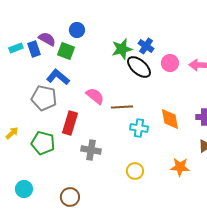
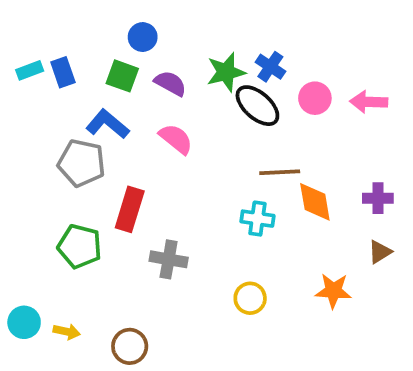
purple semicircle: (47, 39) -> (170, 83), moved
pink semicircle: (95, 96) -> (176, 139), moved
brown line: (122, 107) -> (280, 172), moved
yellow arrow: (12, 133) -> (67, 332), moved, turned 56
cyan circle: (24, 189) -> (24, 322), moved

